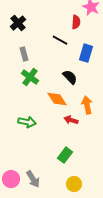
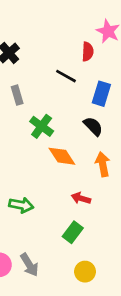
green cross: (30, 77) -> (42, 126), moved
black semicircle: (70, 77) -> (93, 126), moved
red arrow: (71, 120) -> (81, 198), moved
green arrow: (27, 122) -> (21, 205), moved

